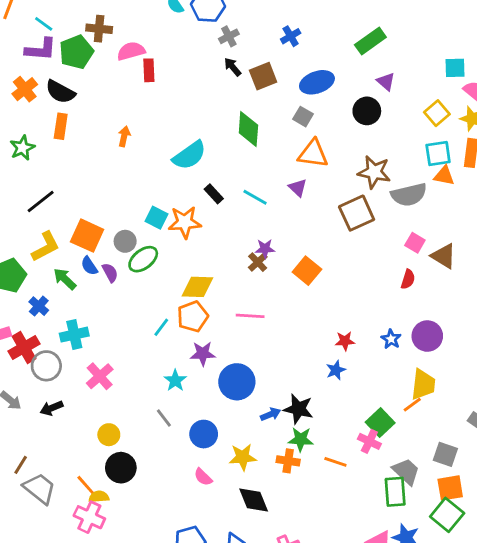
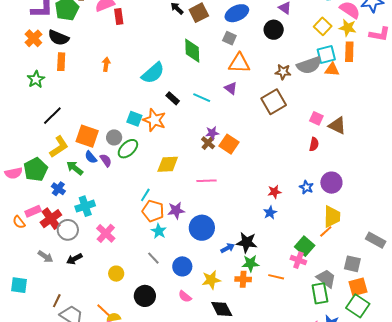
brown star: (374, 172) -> (283, 72), size x0.7
gray semicircle: (409, 195) -> (309, 65), moved
orange star: (185, 222) -> (154, 120), turned 30
orange square: (307, 271) -> (229, 144), moved
orange pentagon: (193, 316) -> (153, 211), moved, turned -30
black circle: (121, 468) -> (145, 296), moved

